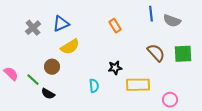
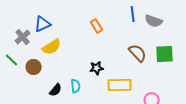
gray cross: (33, 28) -> (23, 37), moved
green line: (33, 80) -> (12, 60), moved
black semicircle: (48, 94) -> (56, 90), moved, turned -80

